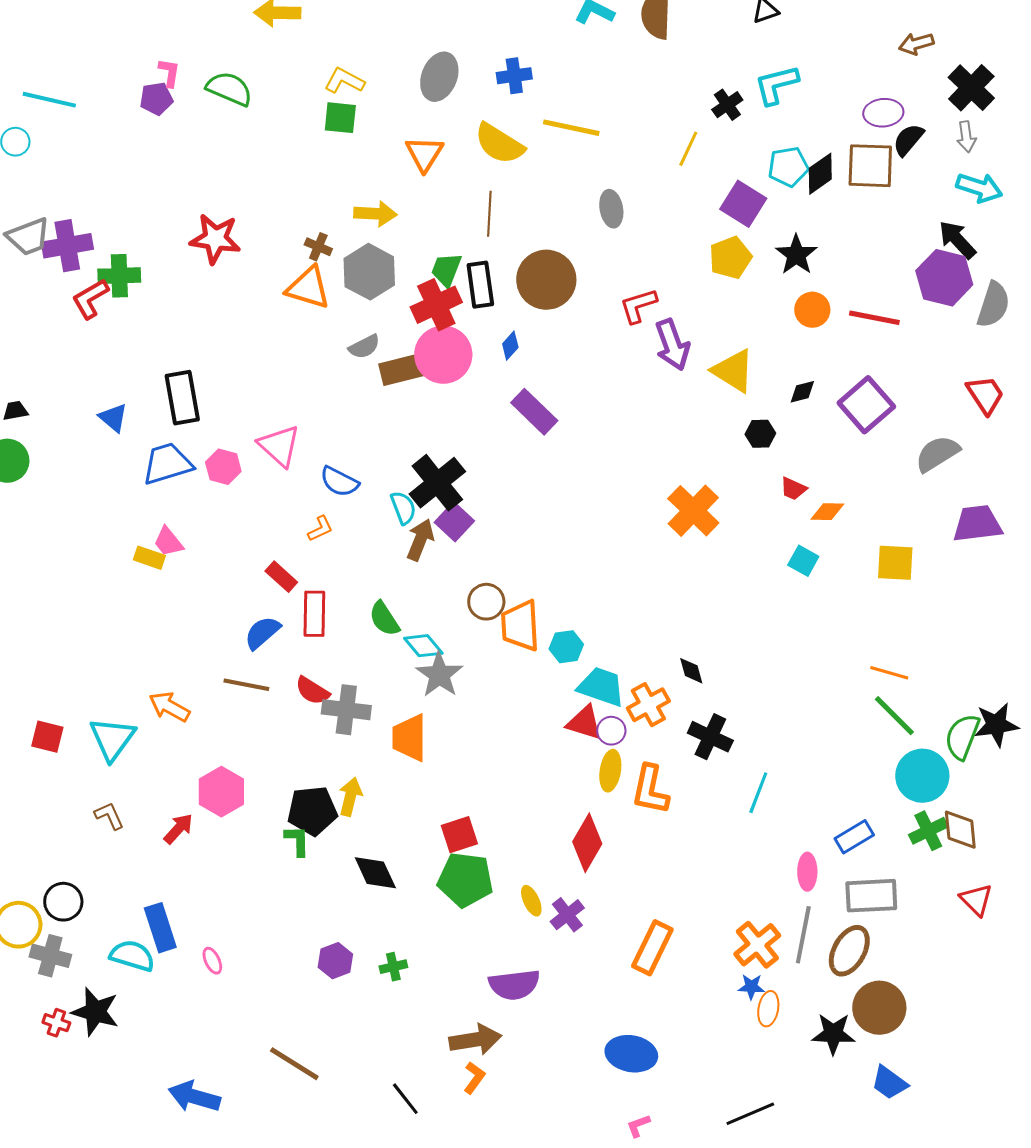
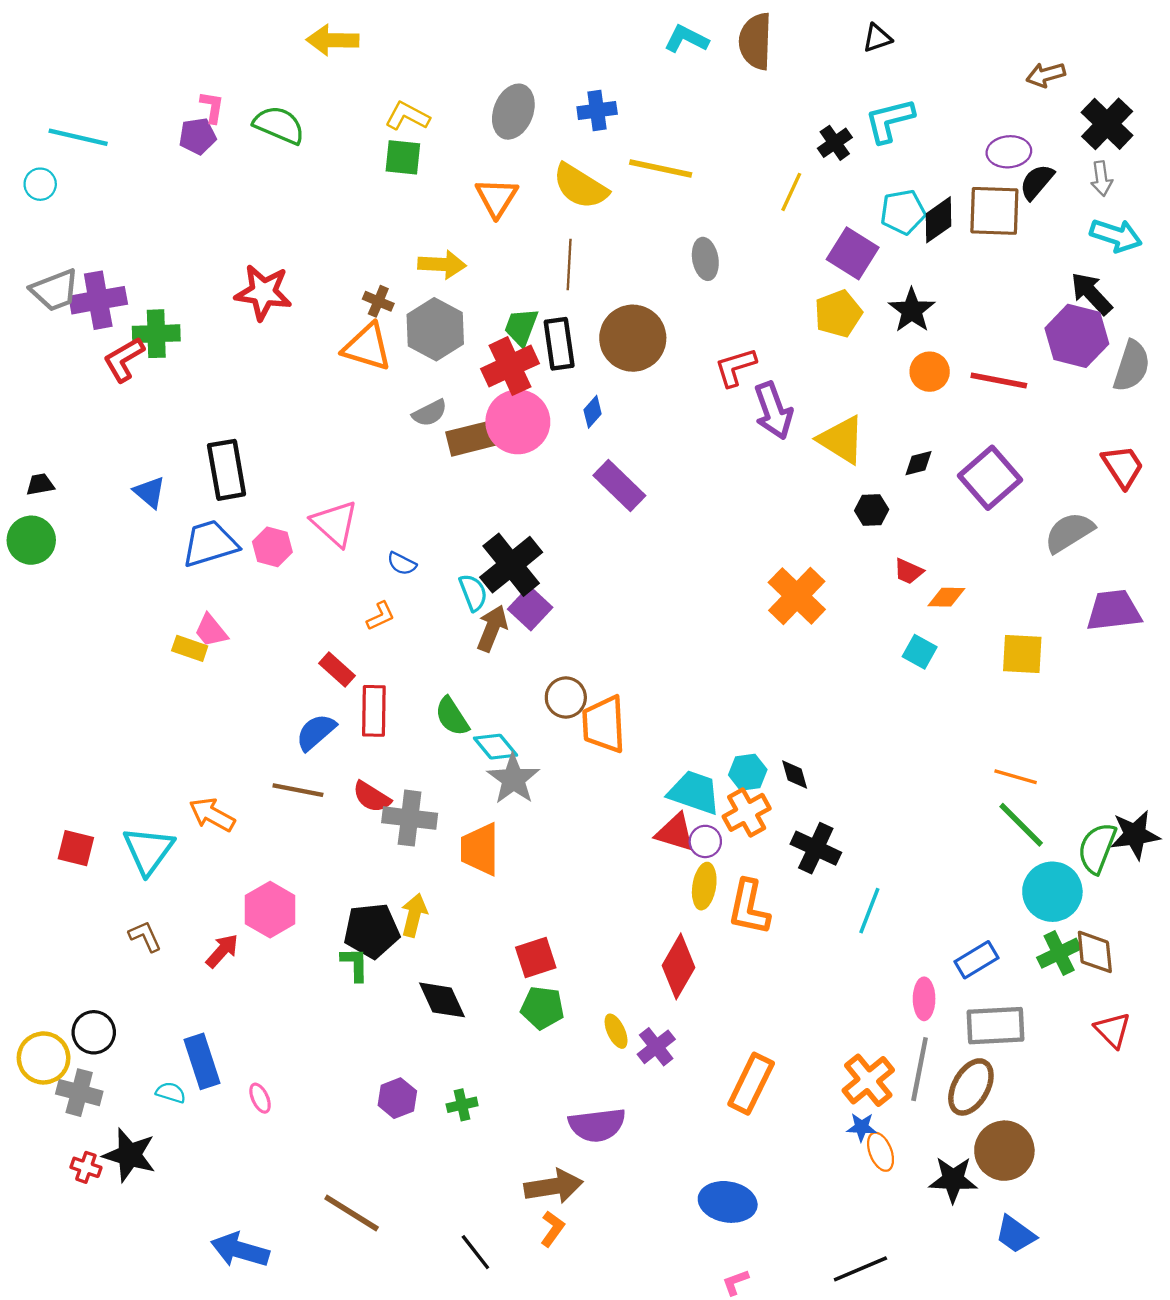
blue semicircle: (339, 482) -> (402, 564), size x0.7
cyan hexagon: (566, 647) -> (748, 772), moved
green pentagon: (465, 880) -> (542, 1008), size x0.7
cyan semicircle: (132, 956) -> (171, 1093), size x0.6
orange ellipse: (768, 1009) -> (881, 1152), turned -32

